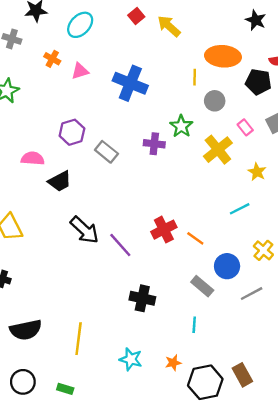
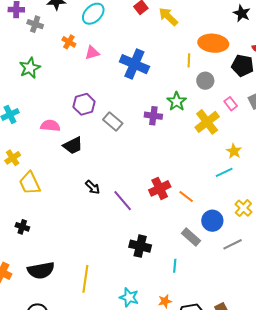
yellow star: (257, 172) -> (234, 151), moved
black arrow: (84, 230) -> (93, 187), size x0.6
cyan line: (194, 325) -> (175, 266), moved

